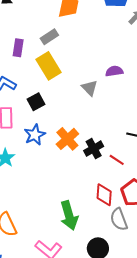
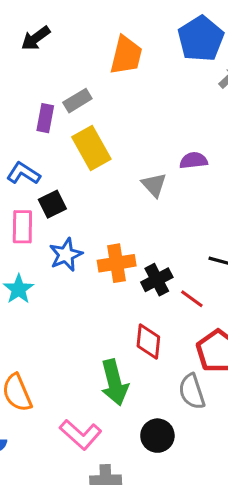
gray rectangle: (49, 37) -> (77, 101), moved
black square: (36, 102) -> (52, 204), moved
orange cross: (67, 139) -> (117, 263), turned 30
red diamond: (104, 195) -> (148, 342), moved

